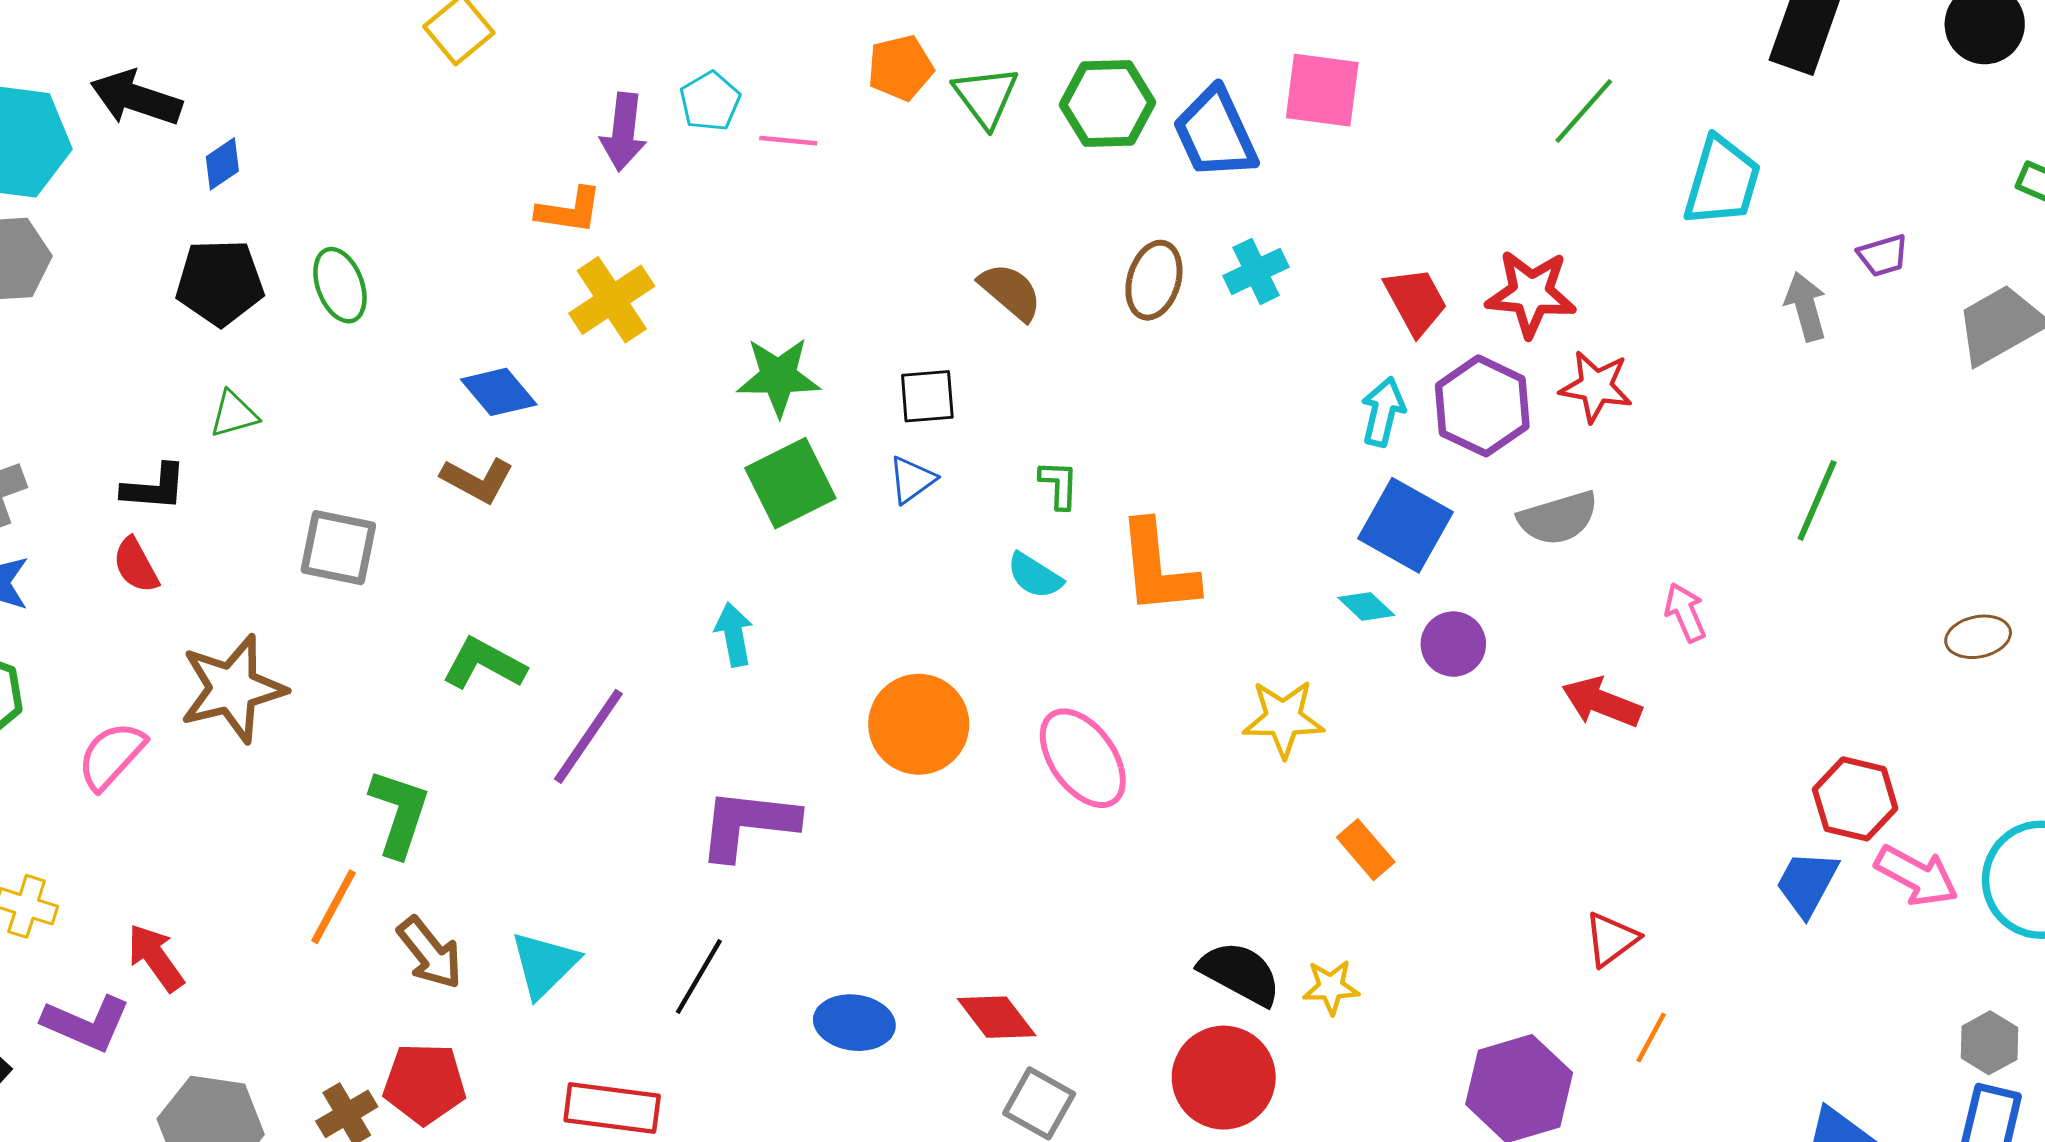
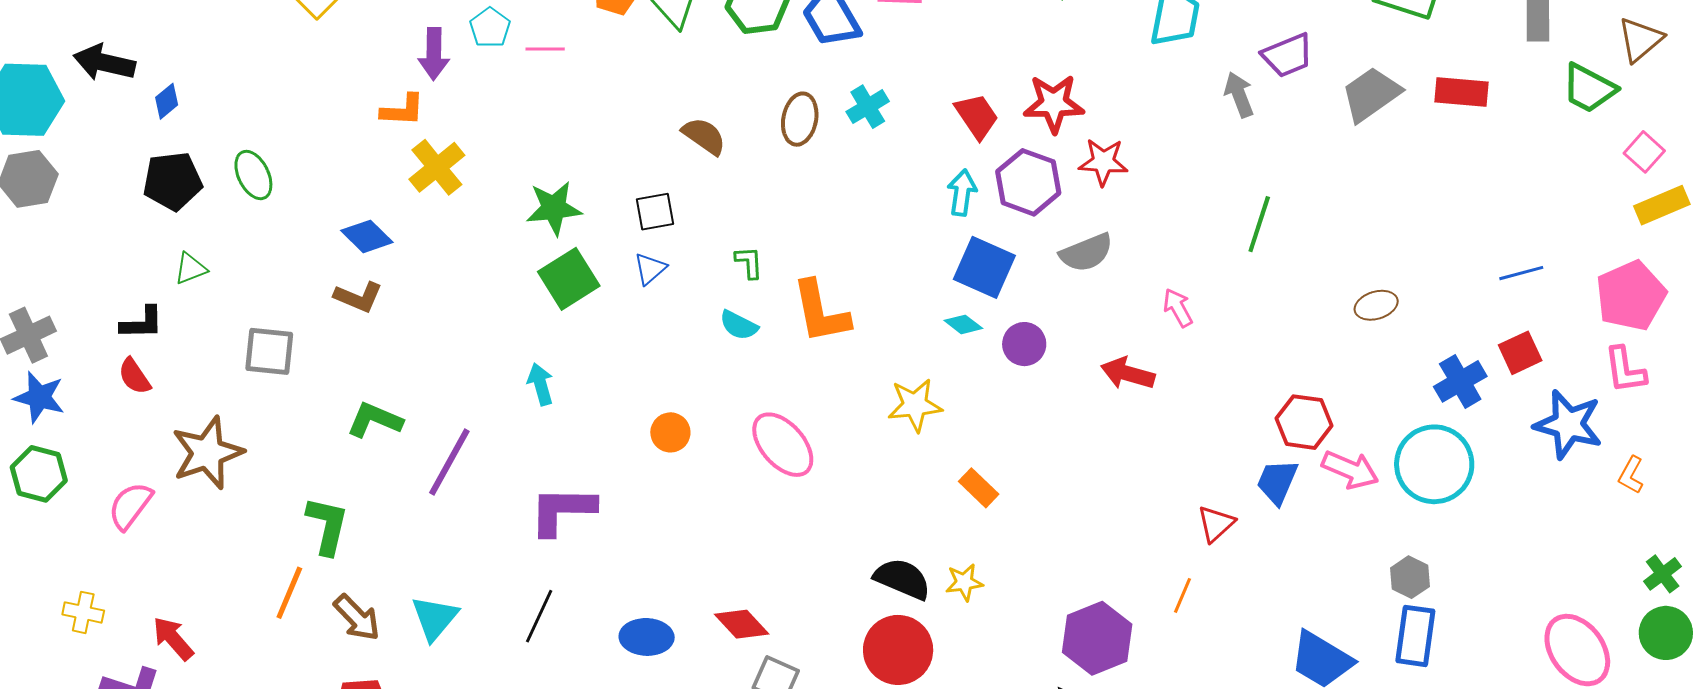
purple trapezoid: (1883, 255) -> (1288, 55), size x1.5
orange circle: (919, 724) -> (670, 432), size x0.6
red triangle: (1611, 939) -> (1216, 524), moved

